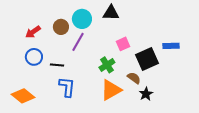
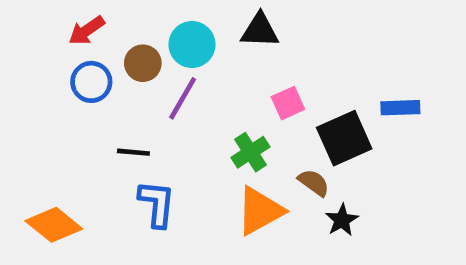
red arrow: (33, 32) -> (87, 30), moved
blue circle: (34, 57) -> (91, 82), moved

